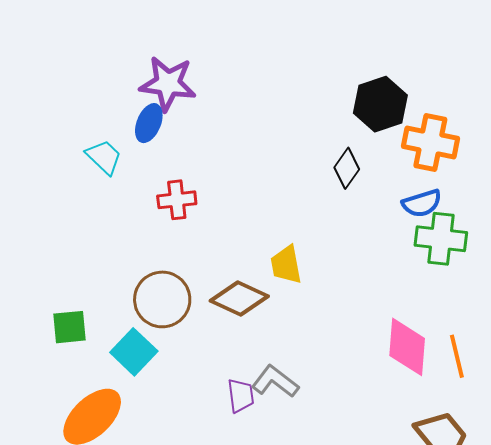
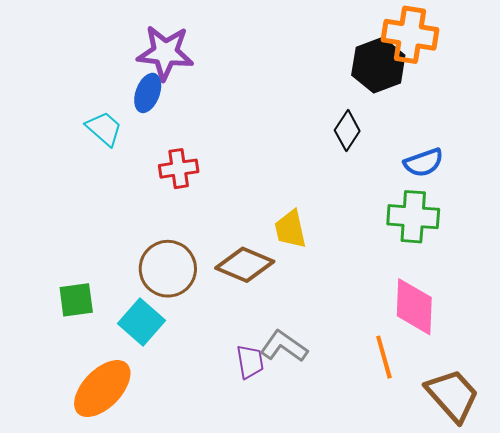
orange cross: (430, 142) -> (410, 35), moved
green cross: (441, 239) -> (413, 217), moved
orange line: (457, 356) -> (384, 357), moved

